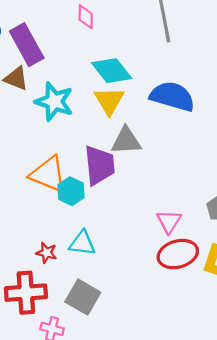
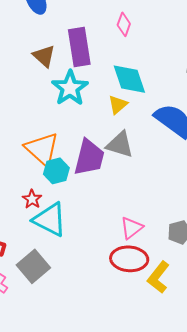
purple rectangle: (27, 45) -> (79, 47), moved
yellow triangle: (109, 101) -> (118, 105), size x0.7
cyan triangle: (82, 243) -> (50, 220), size x1.4
red star: (46, 253) -> (32, 199), moved

